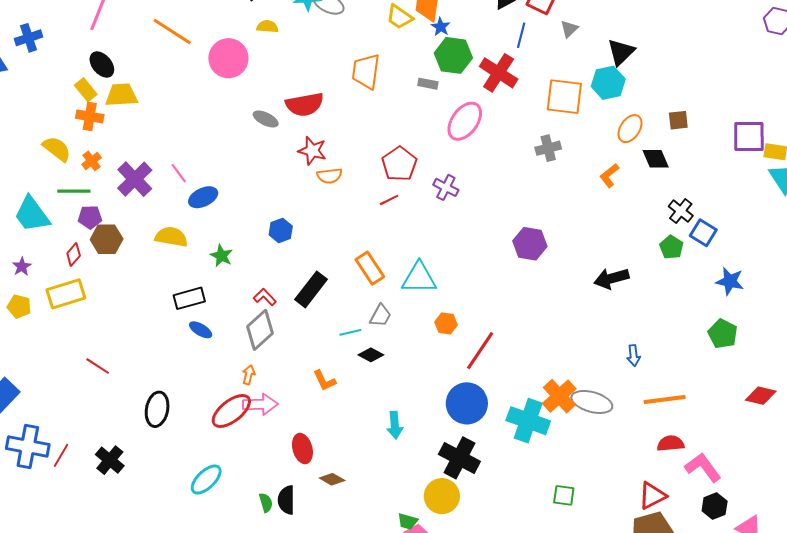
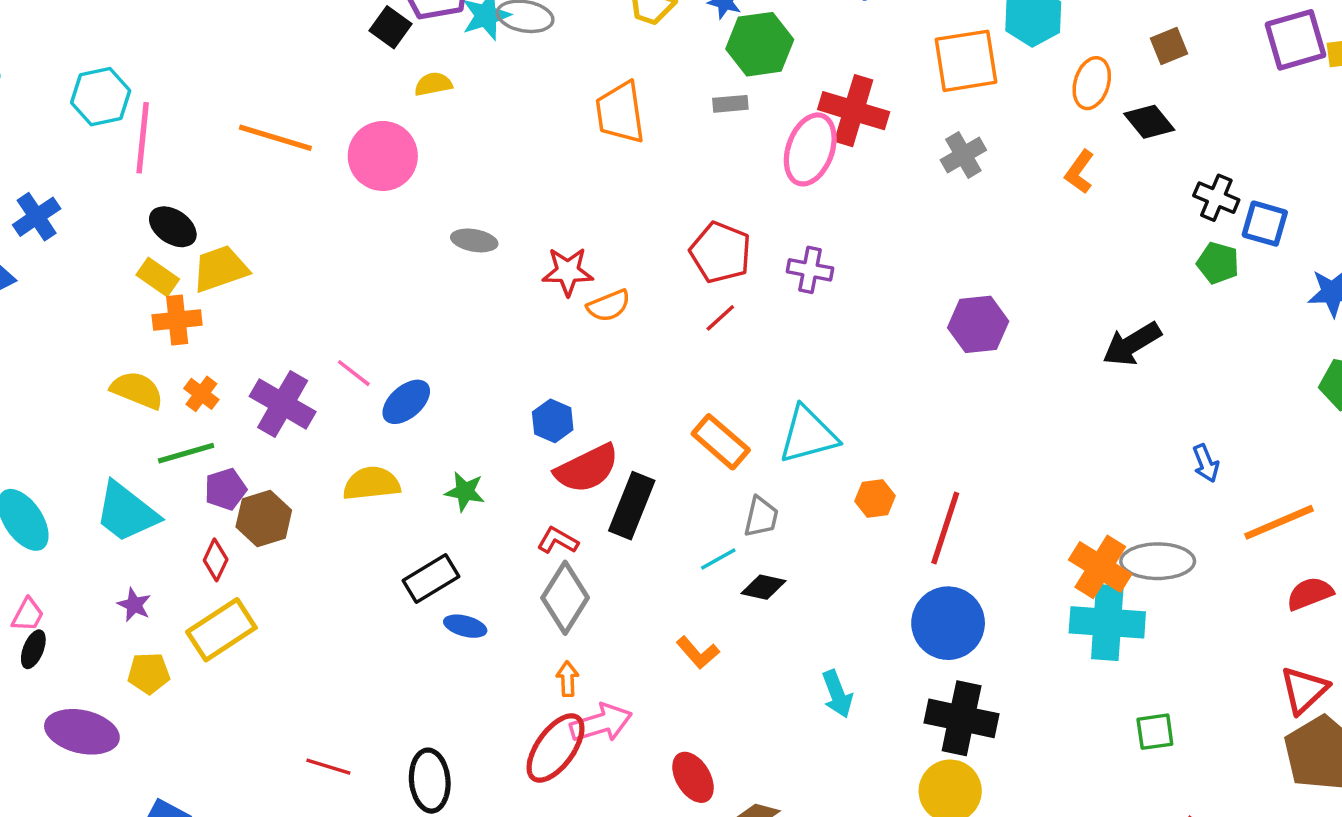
red cross: (499, 73) -> (854, 111), moved
red semicircle: (305, 104) -> (587, 469), moved
red line: (98, 366) -> (328, 767), moved
cyan cross: (528, 421) -> (1107, 622), moved

